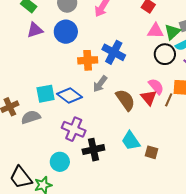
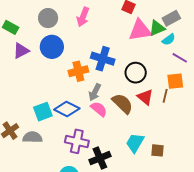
pink triangle: (155, 31) -> (140, 30), size x1.4
green triangle: (172, 32) -> (157, 28), turned 30
black circle: (165, 54) -> (136, 73), moved
pink semicircle: (156, 86) -> (99, 109), moved
gray semicircle: (31, 117) -> (32, 137), turned 30
cyan trapezoid: (131, 141) -> (135, 143), turned 75

